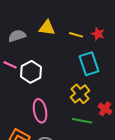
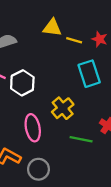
yellow triangle: (47, 28) -> (52, 28), moved
yellow cross: (80, 94) -> (63, 108), moved

